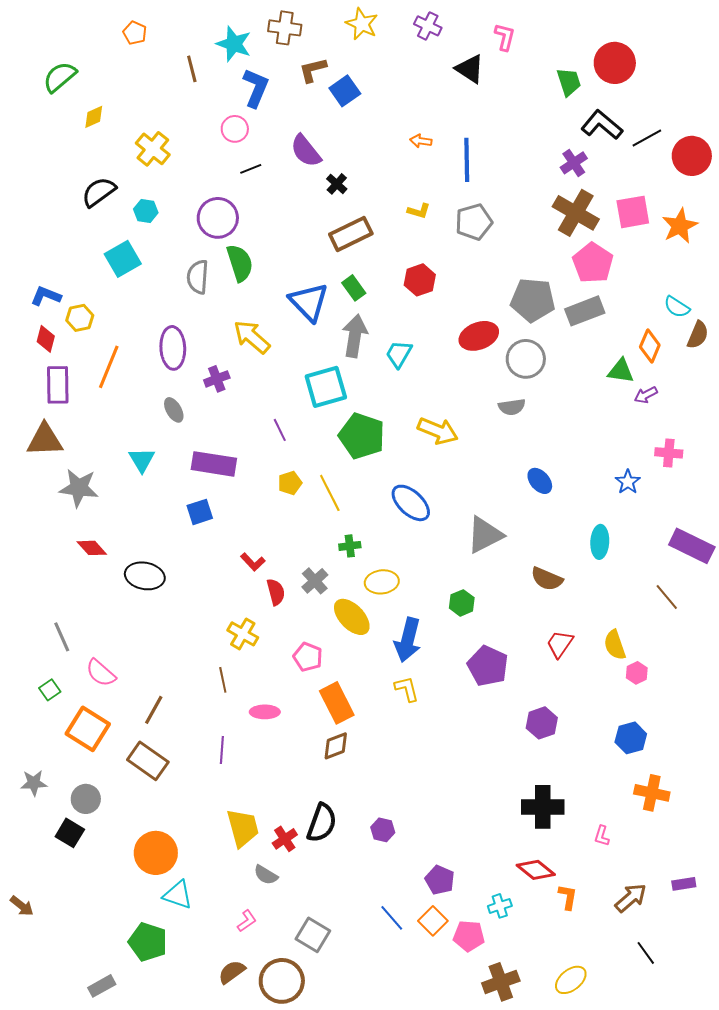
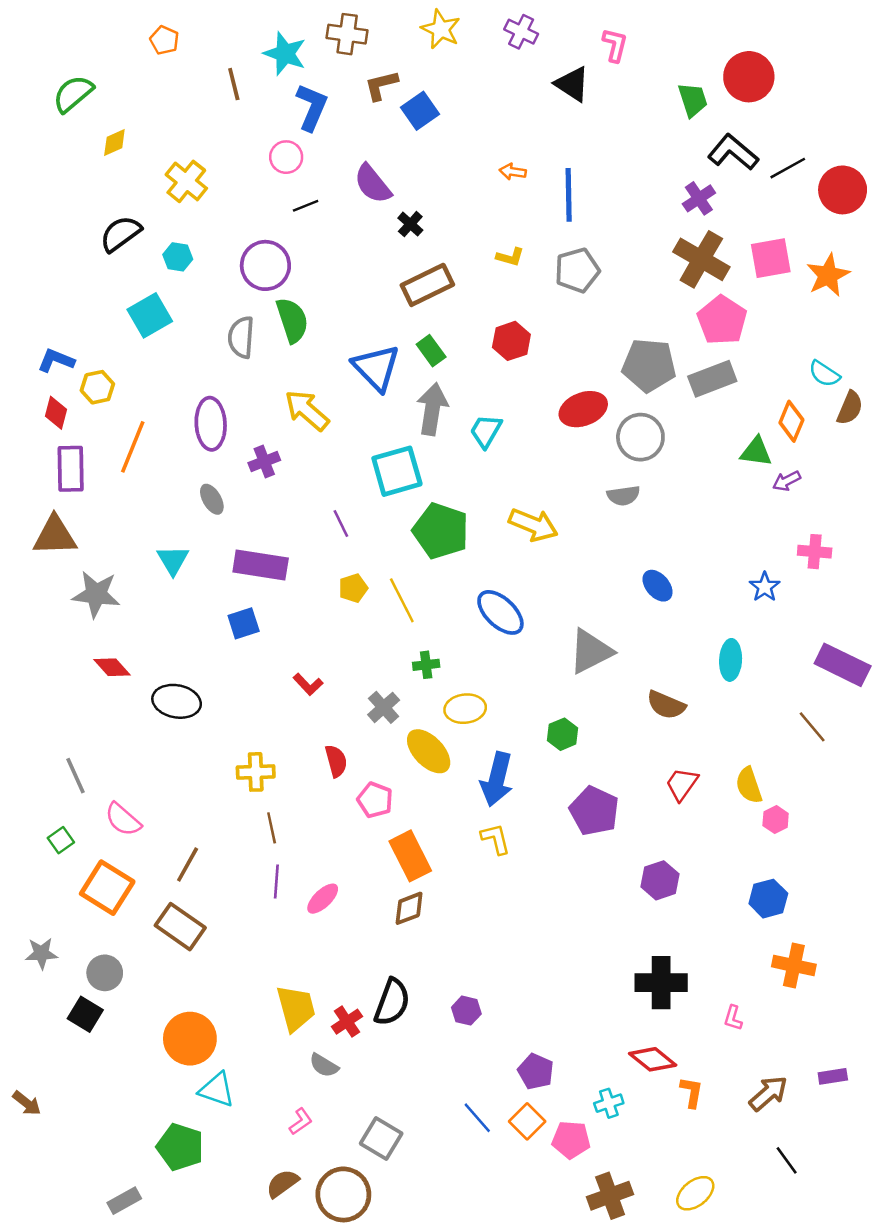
red semicircle: (276, 592) -> (336, 761), moved
yellow cross: (243, 634) -> (256, 772), moved, turned -32
pink ellipse: (265, 712) -> (323, 899), moved, turned -44
purple line: (222, 750) -> (276, 882), moved

